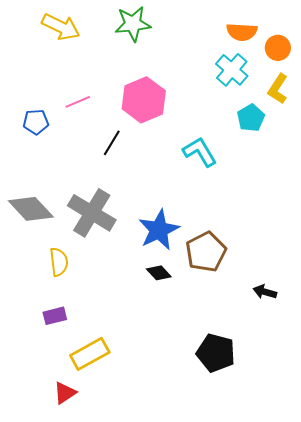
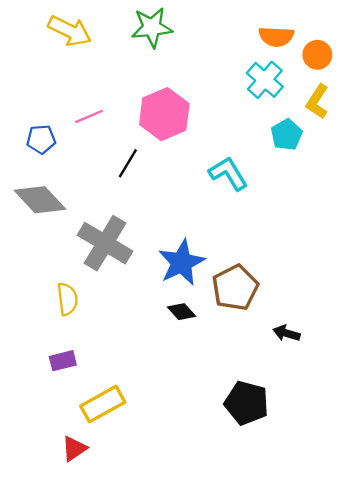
gray diamond: (31, 209) -> (40, 200), moved
black arrow: (265, 292) -> (286, 333), moved

